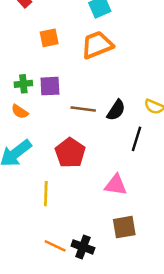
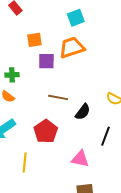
purple square: (50, 86) -> (46, 61), moved
black semicircle: (116, 110) -> (83, 112), moved
black line: (137, 139) -> (106, 136), moved

